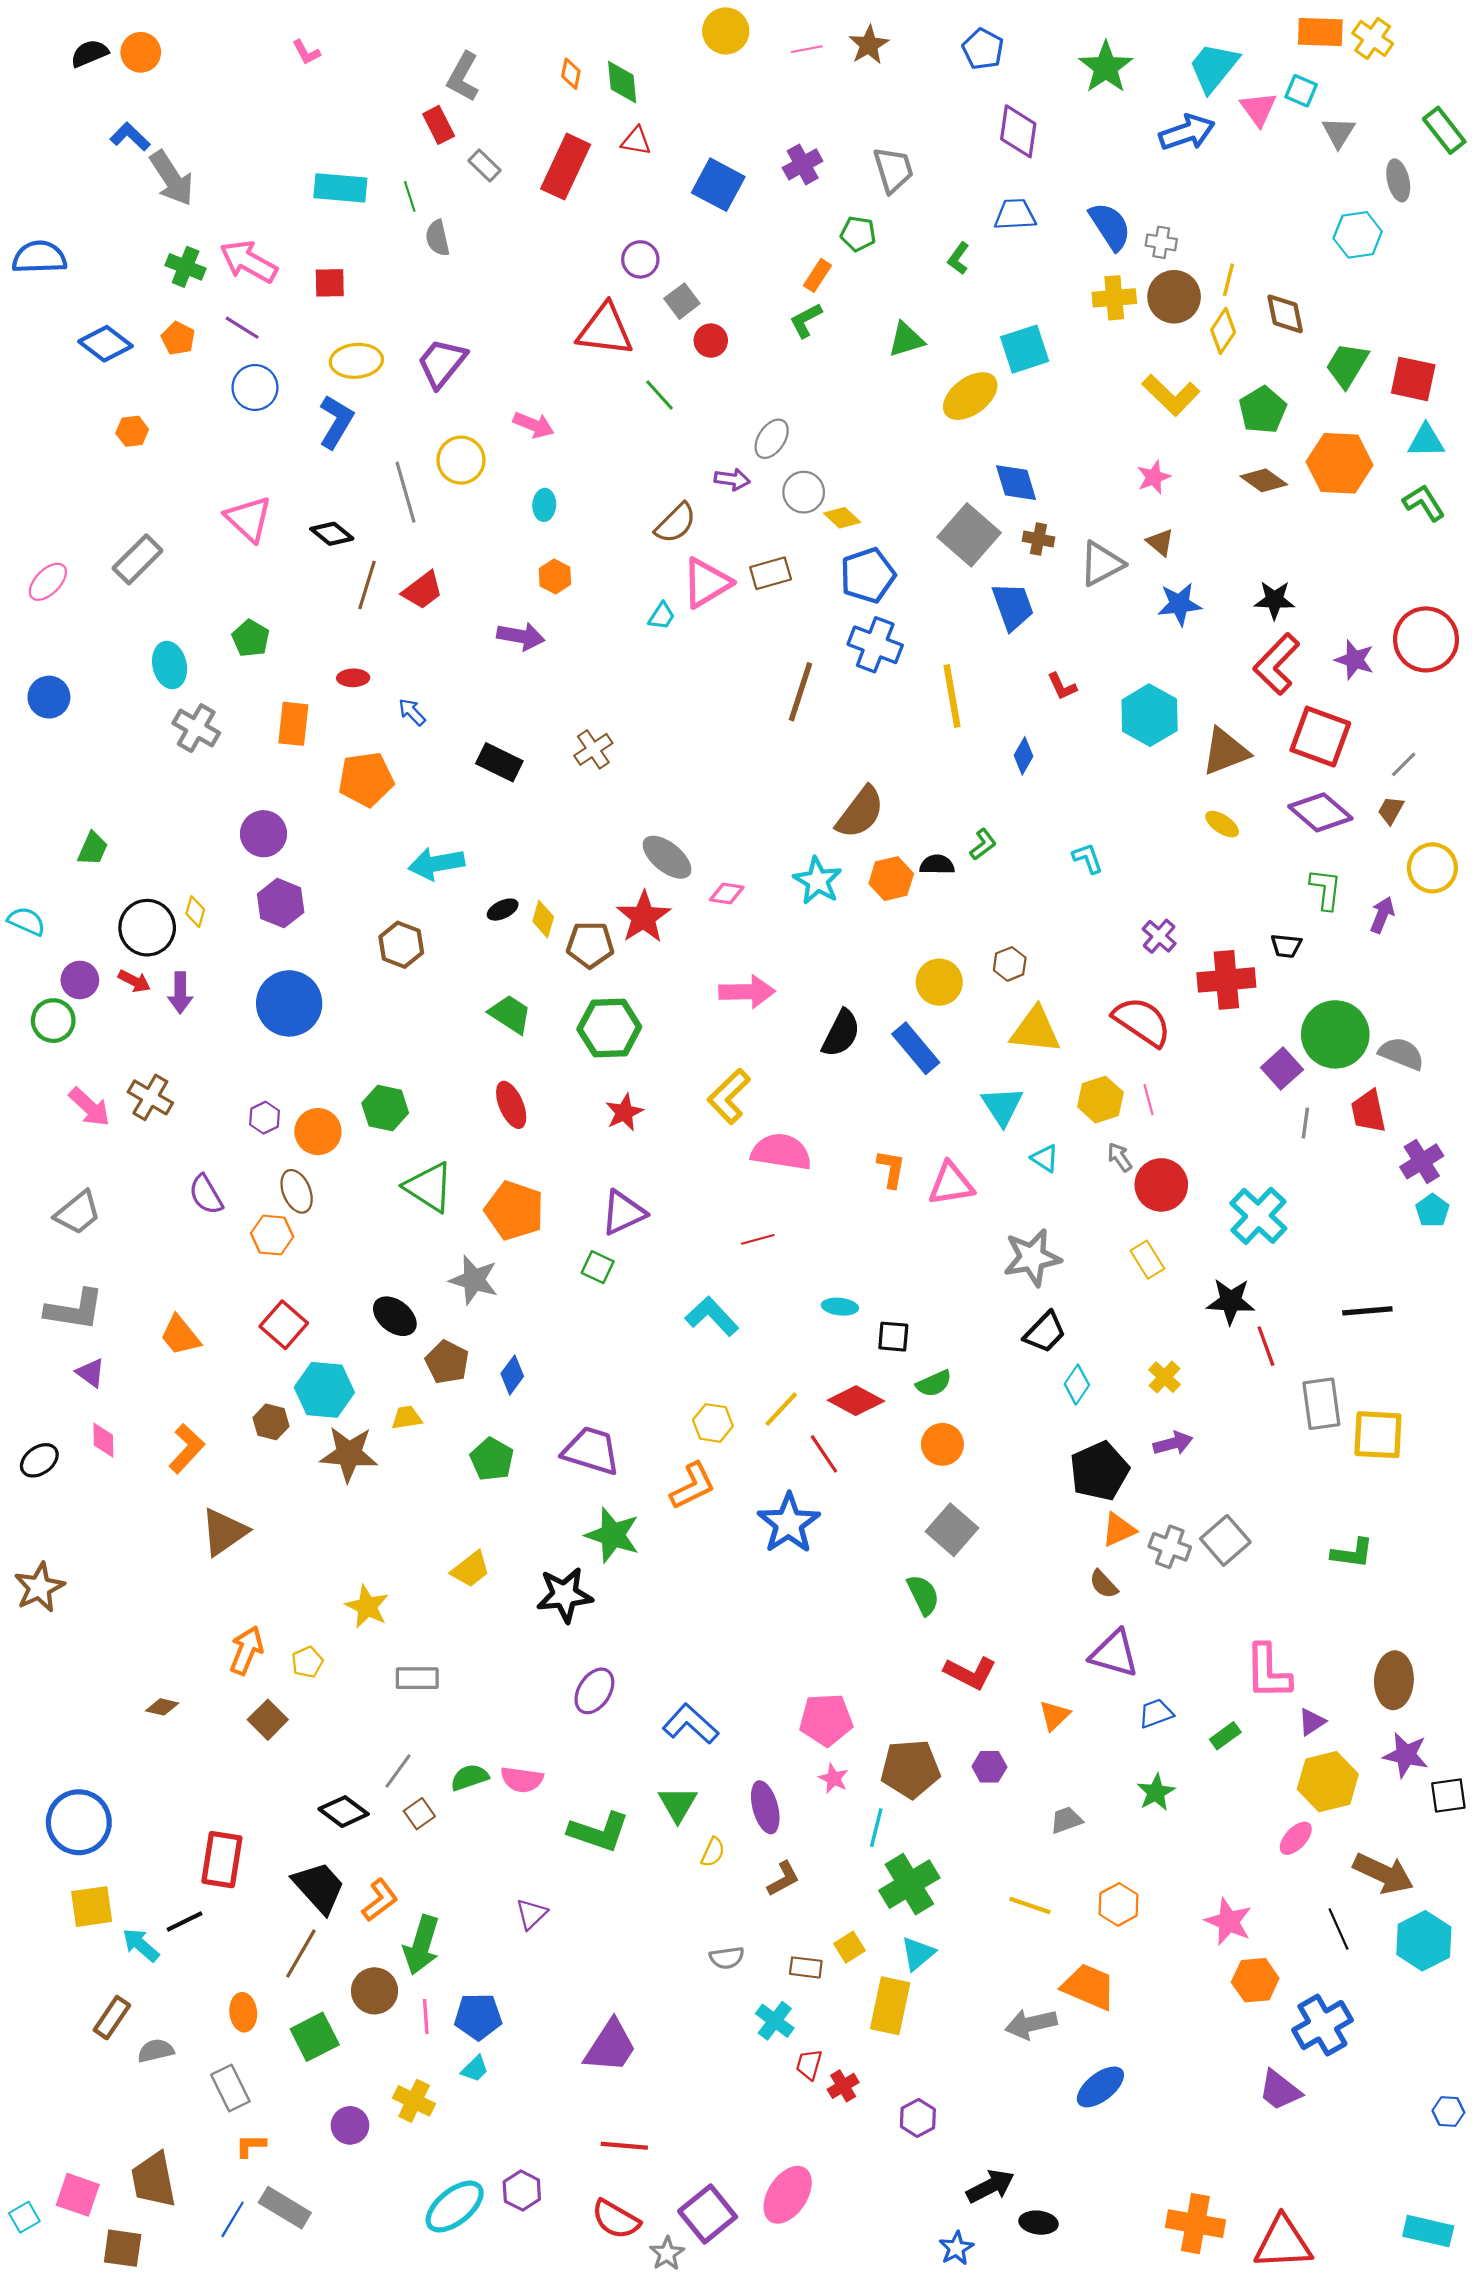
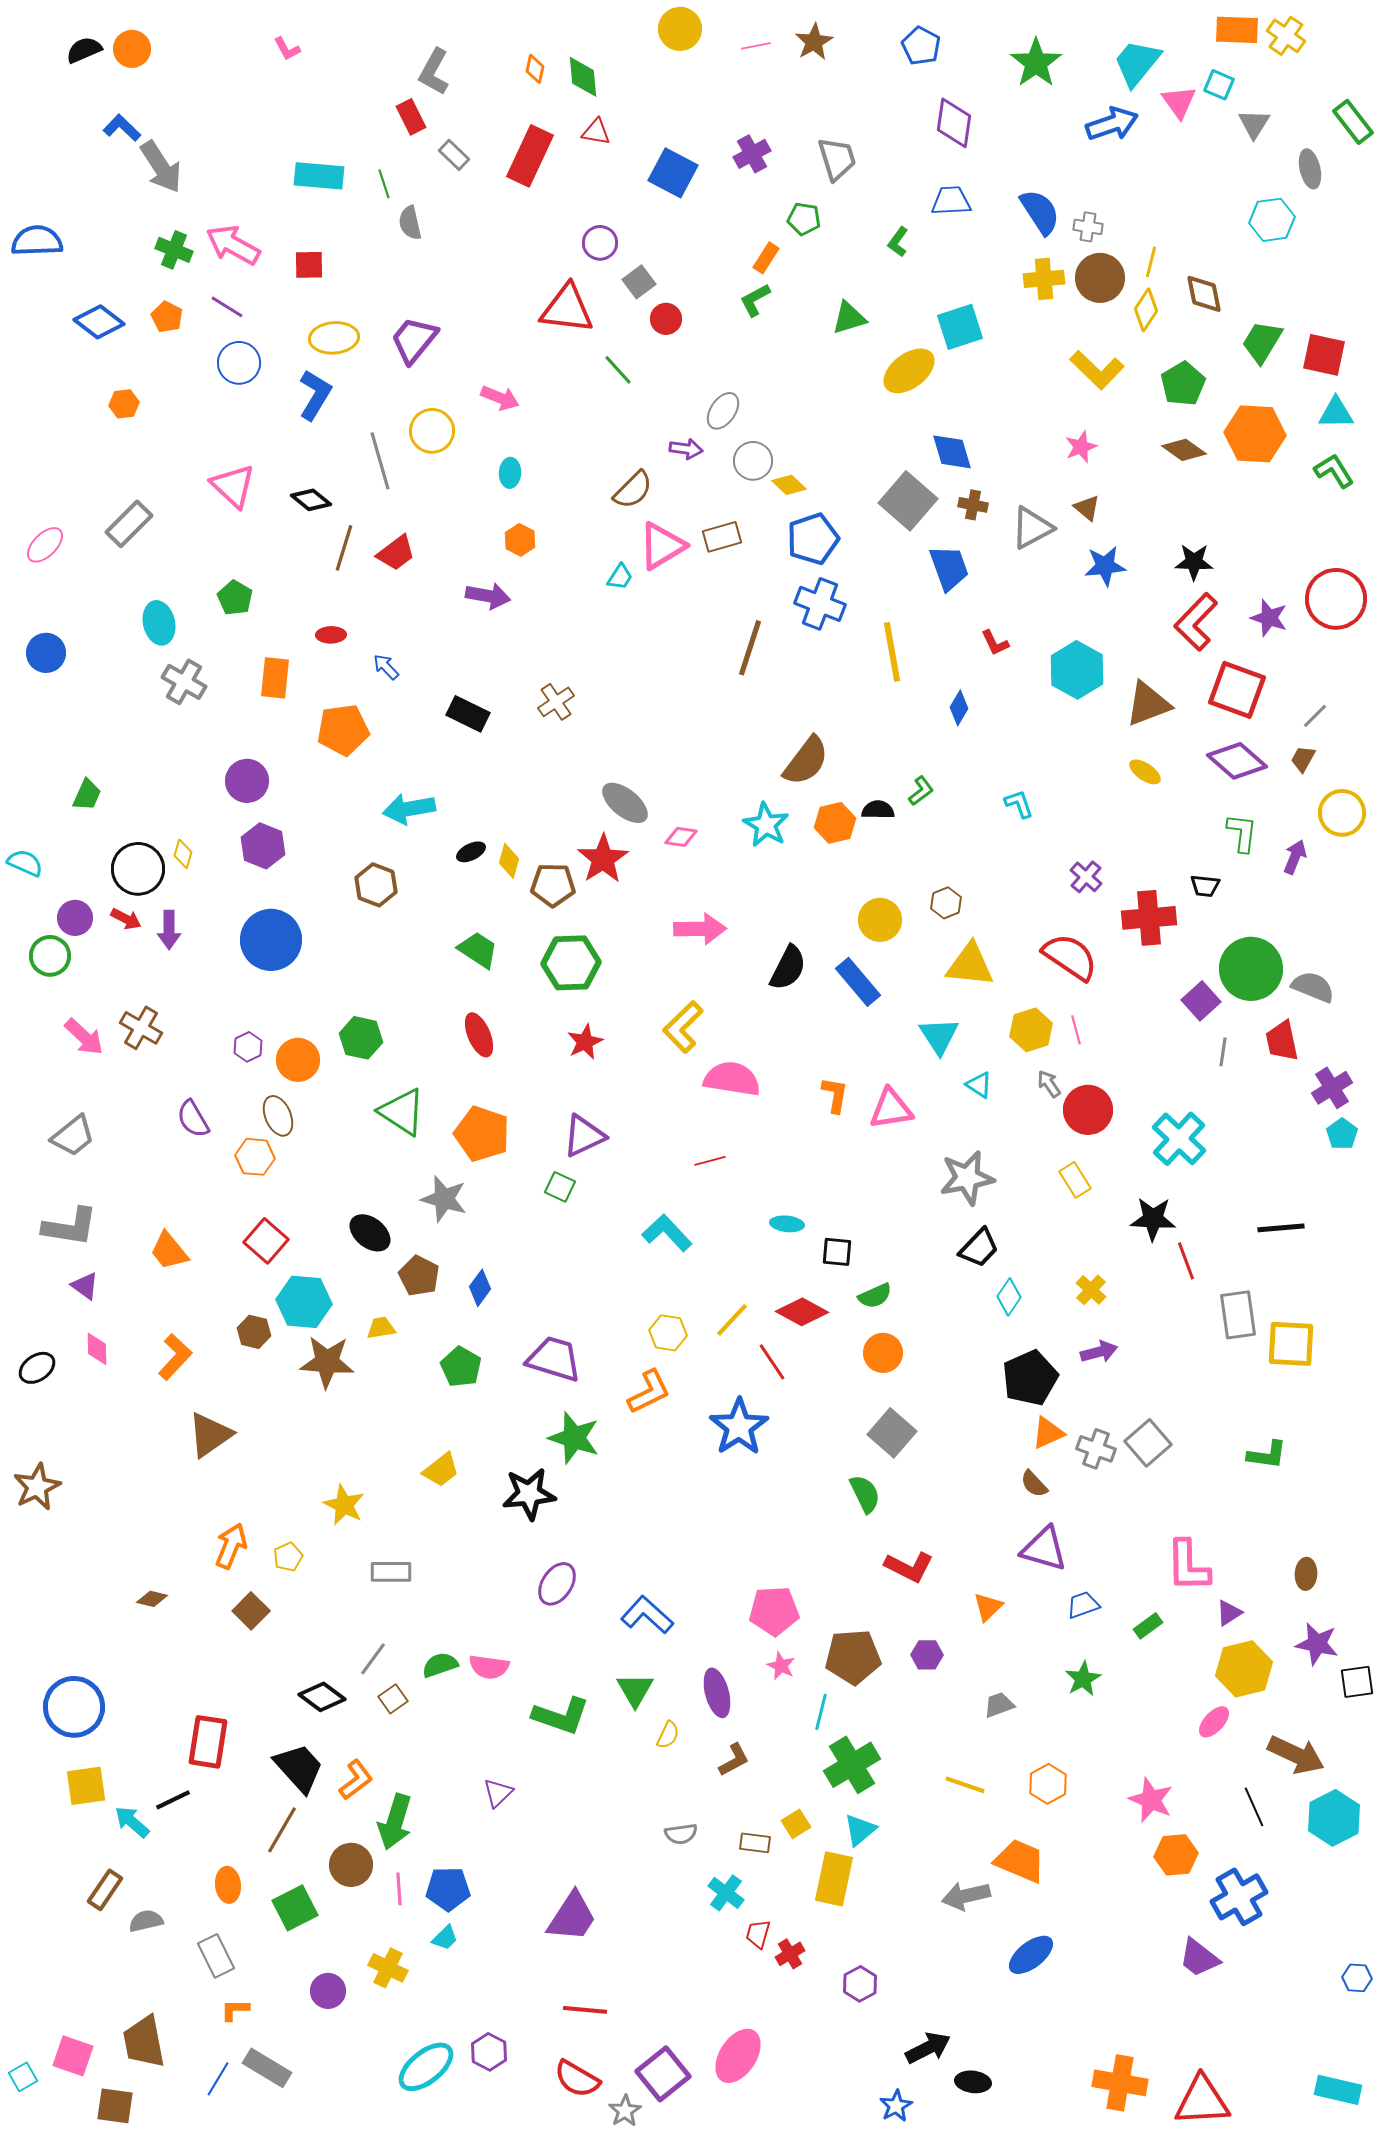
brown ellipse: (1394, 1680) -> (1306, 1574), size x0.6

